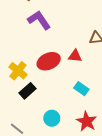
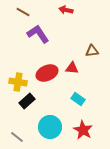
yellow cross: (18, 71) -> (18, 82), turned -30
cyan circle: (52, 118) -> (50, 127), size x1.5

